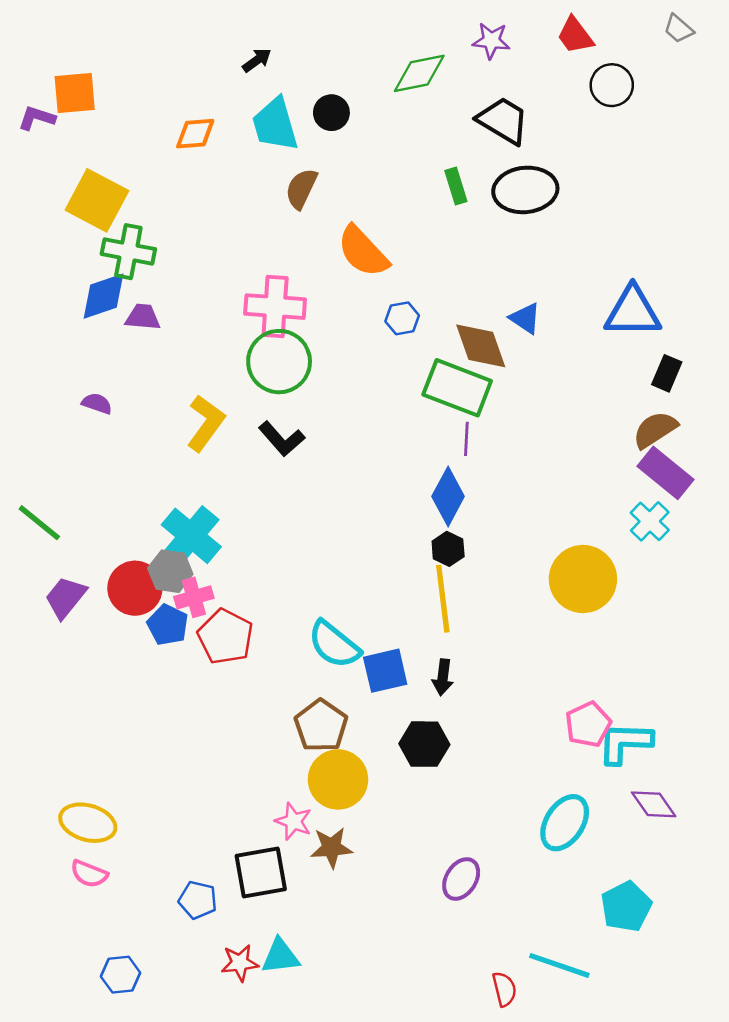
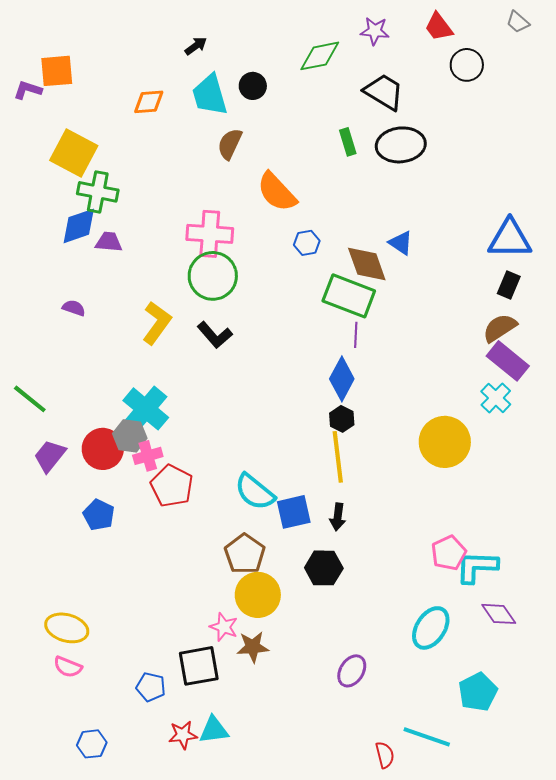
blue triangle: (633, 312) -> (510, 239), moved
blue pentagon: (168, 625) -> (99, 515), moved

